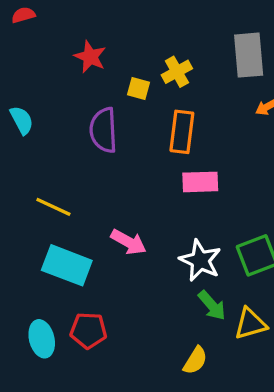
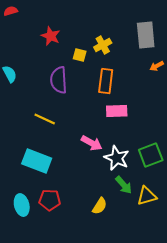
yellow line: (53, 207) -> (45, 119), moved
pink arrow: (129, 242) -> (92, 143), moved
yellow semicircle: (195, 360) -> (100, 206), moved

